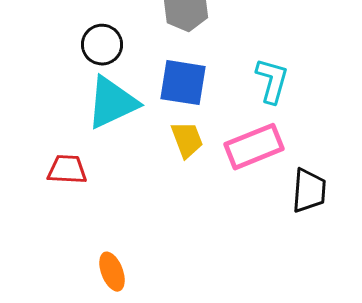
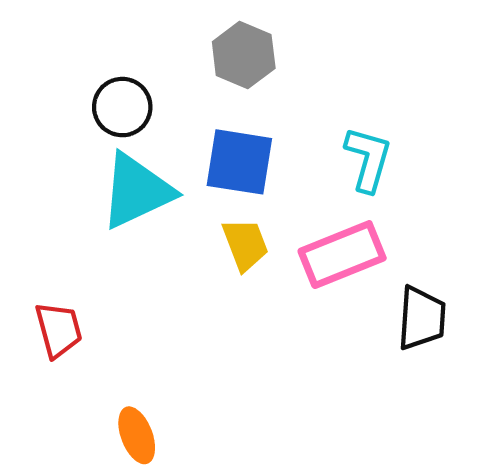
red trapezoid: (67, 170) -> (59, 330), moved, turned 72

